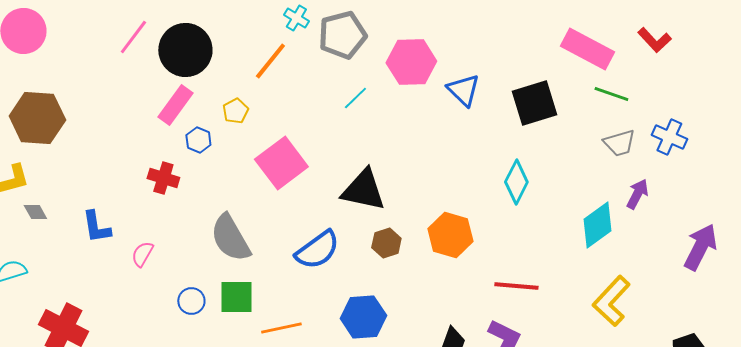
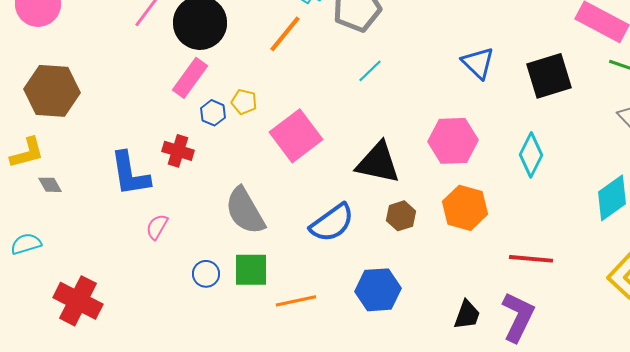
pink hexagon: (411, 62) -> (453, 141), moved
yellow pentagon: (235, 111) -> (244, 102), moved, turned -30
blue L-shape: (96, 227) -> (130, 174), moved, size x1.4

